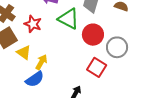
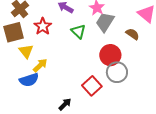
green triangle: (69, 19) -> (78, 31), size x0.7
red circle: (93, 35) -> (110, 55), moved

